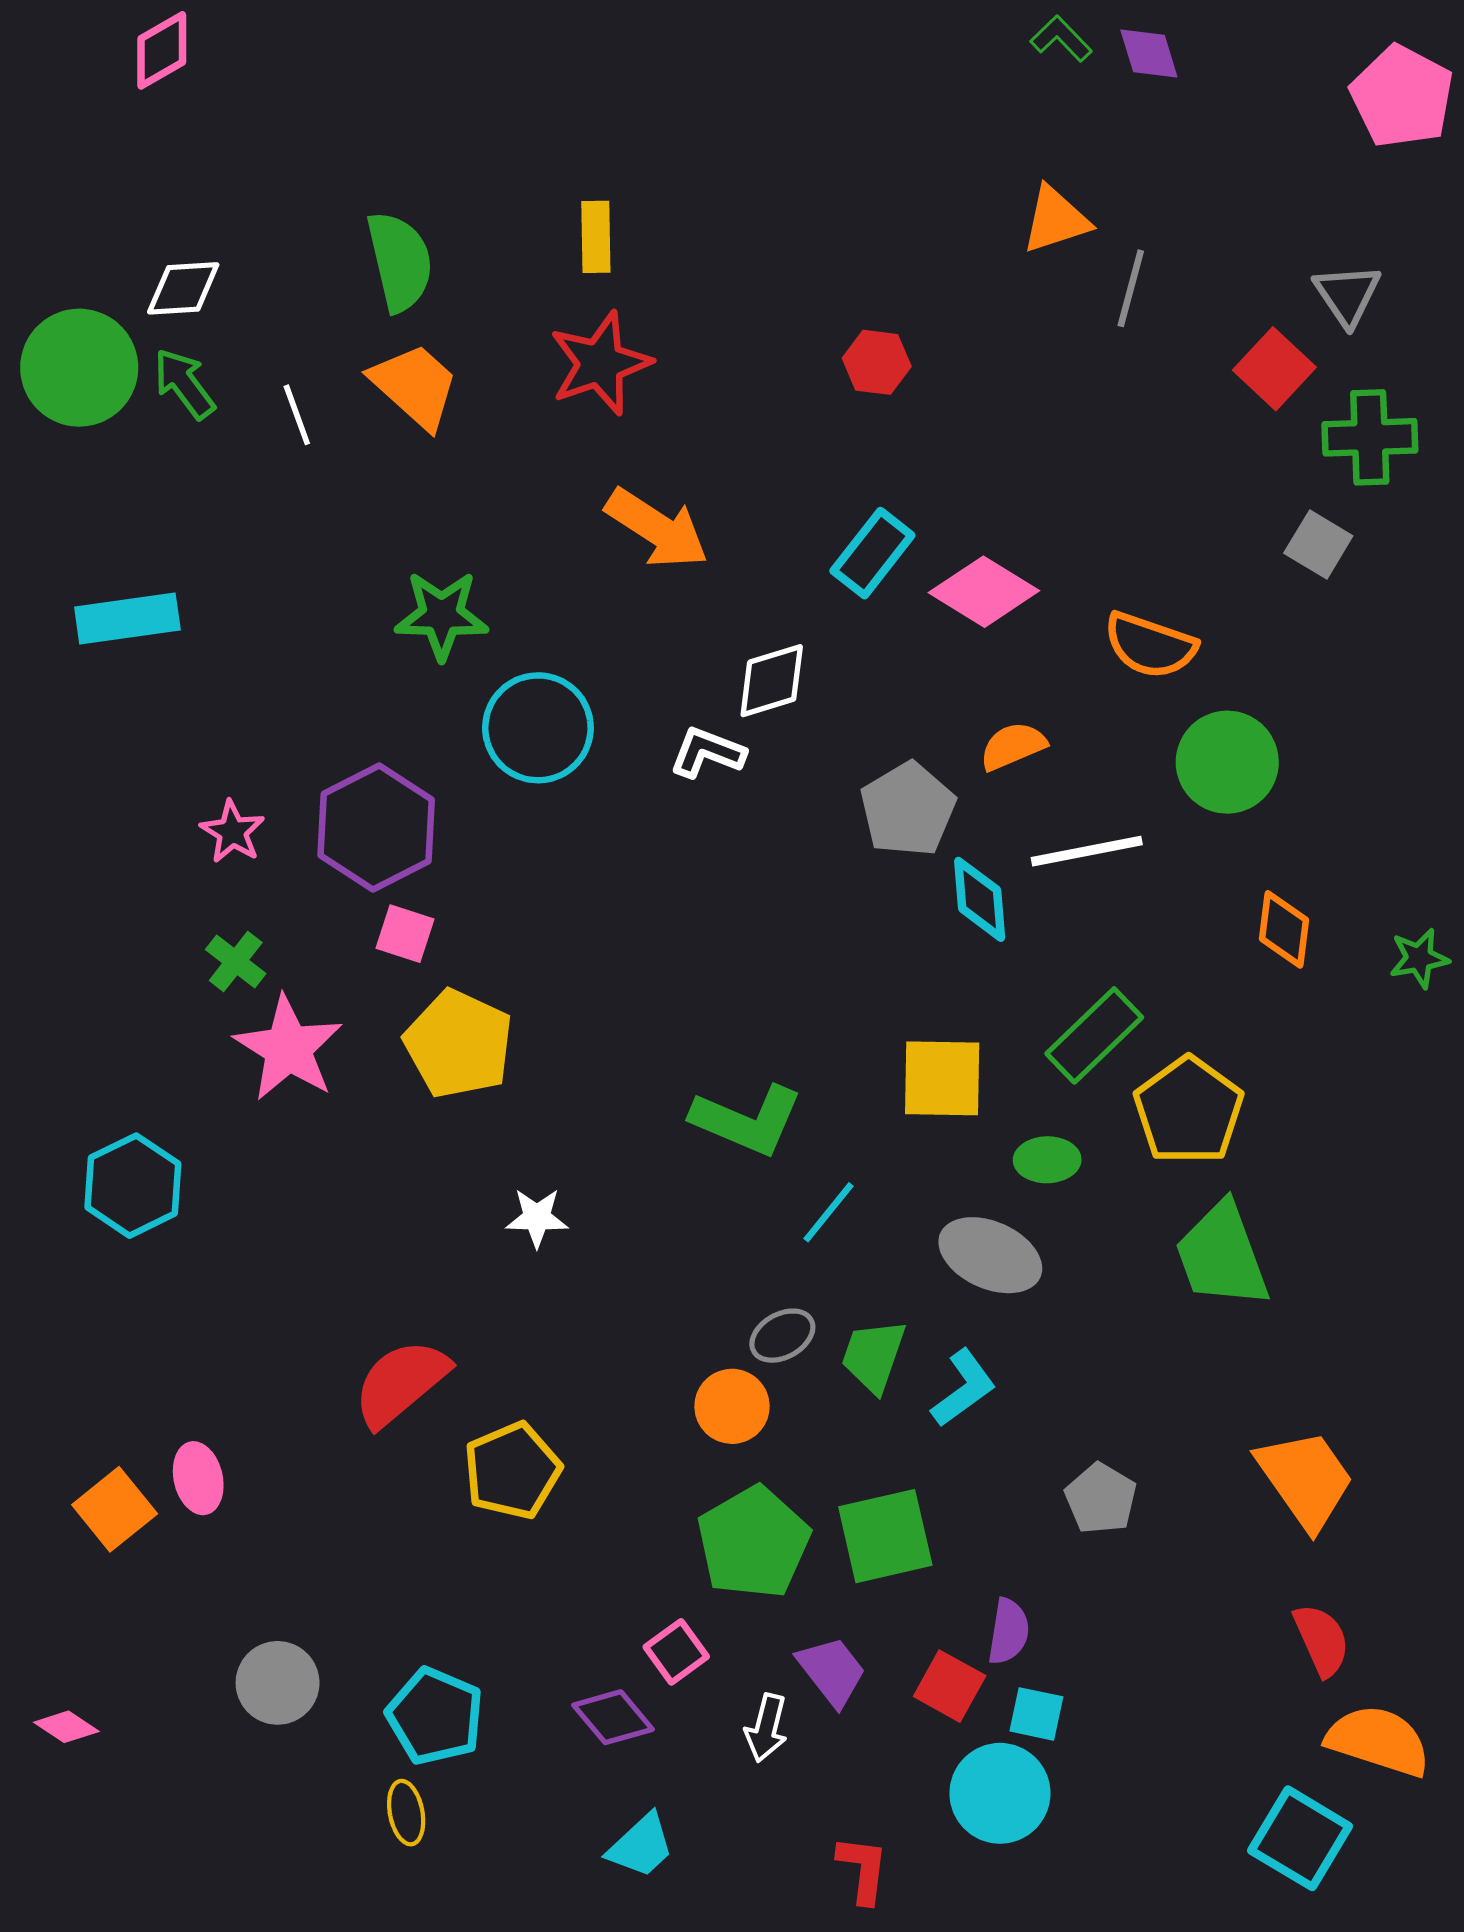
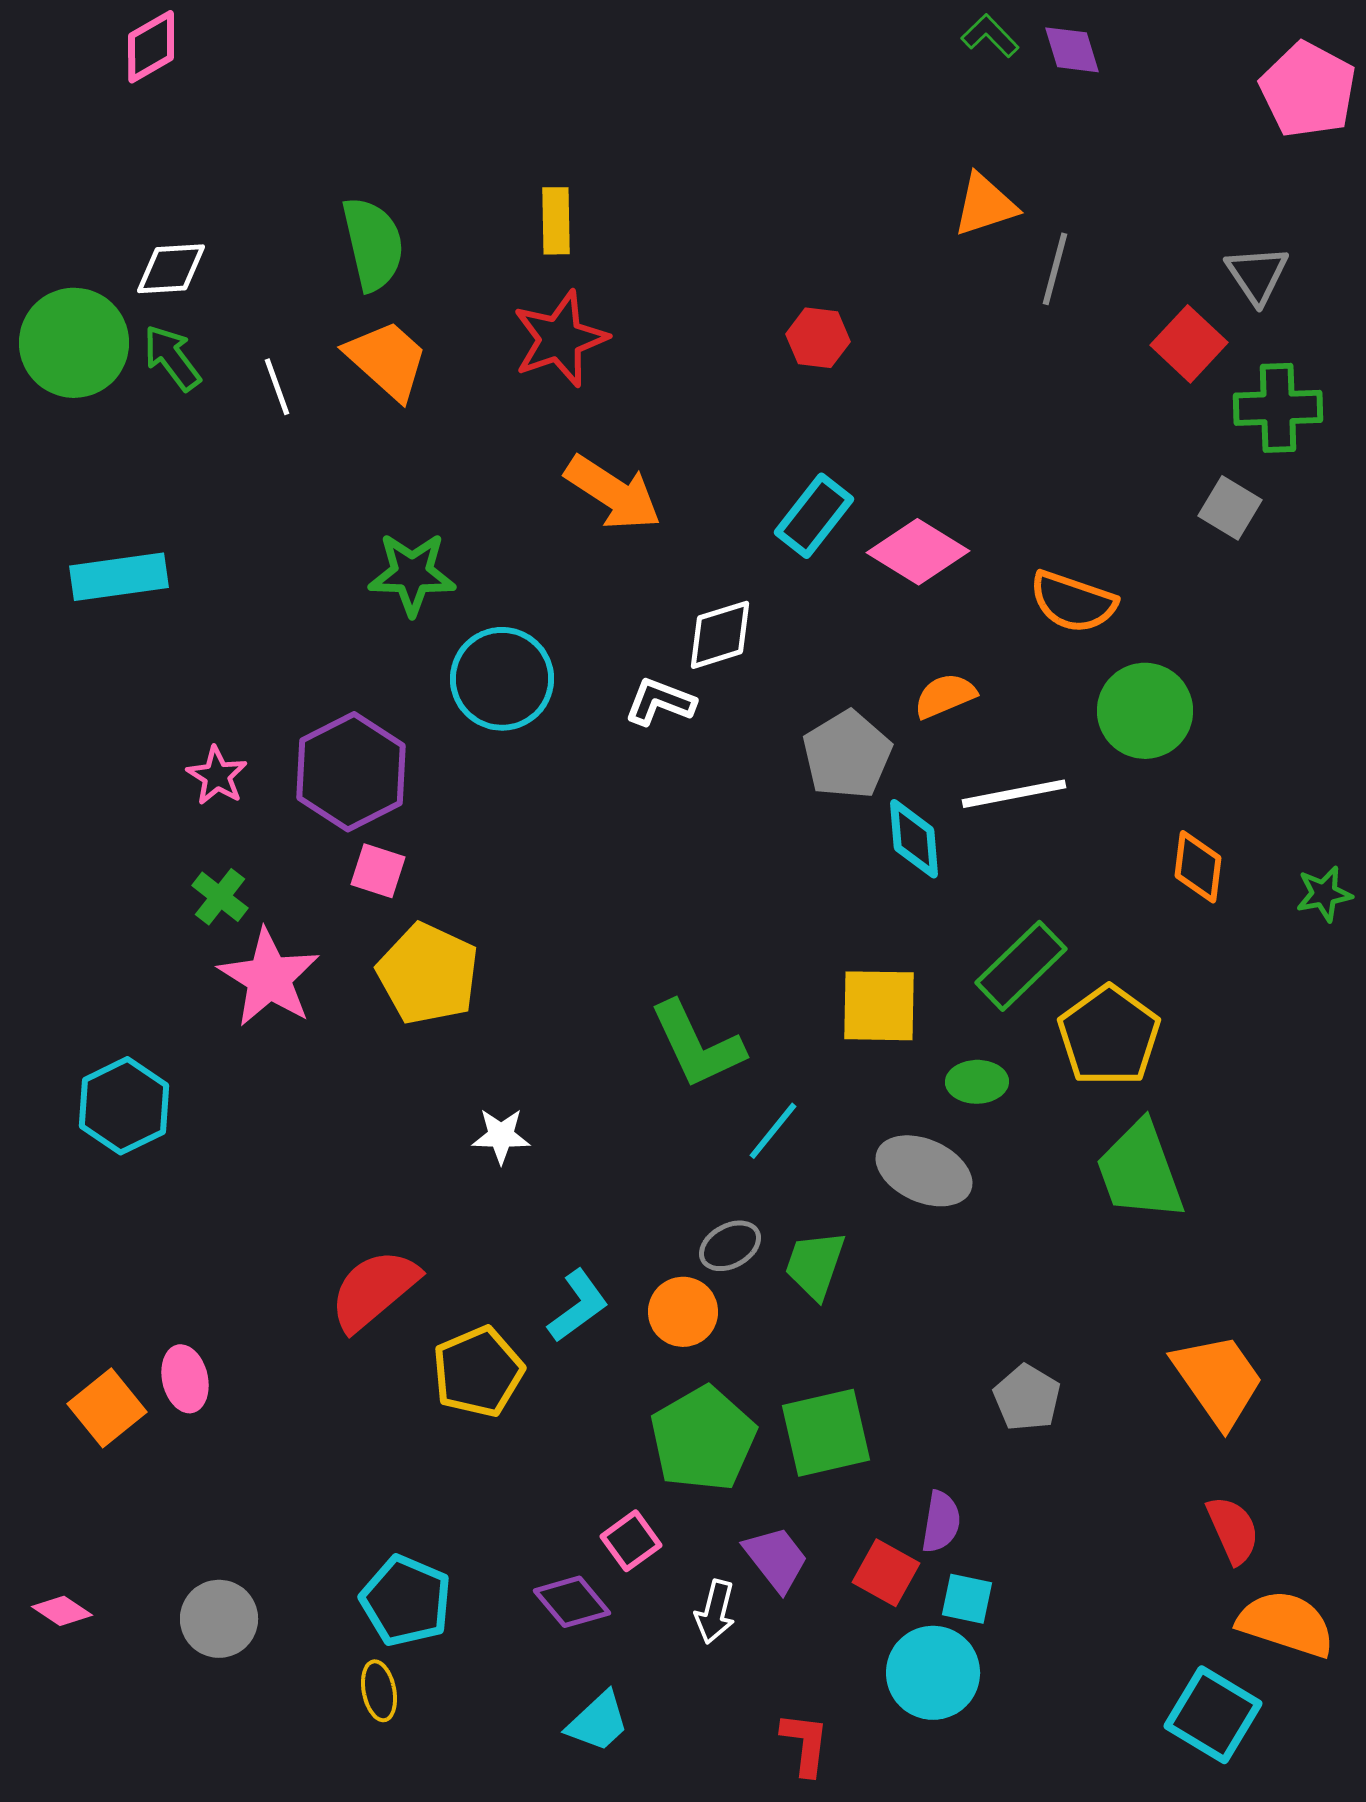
green L-shape: (747, 1120) -> (697, 1045), turned 42
cyan L-shape: (964, 1388) -> (578, 1306), moved
gray circle: (278, 1683) -> (219, 1619), moved

